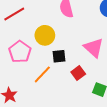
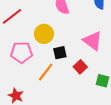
pink pentagon: (20, 52) -> (21, 52), turned -30

